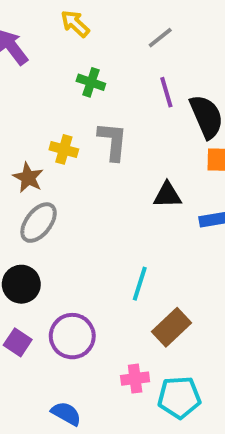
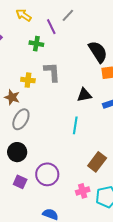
purple line: (166, 92) -> (51, 27), moved
cyan line: (140, 284) -> (75, 125), moved

